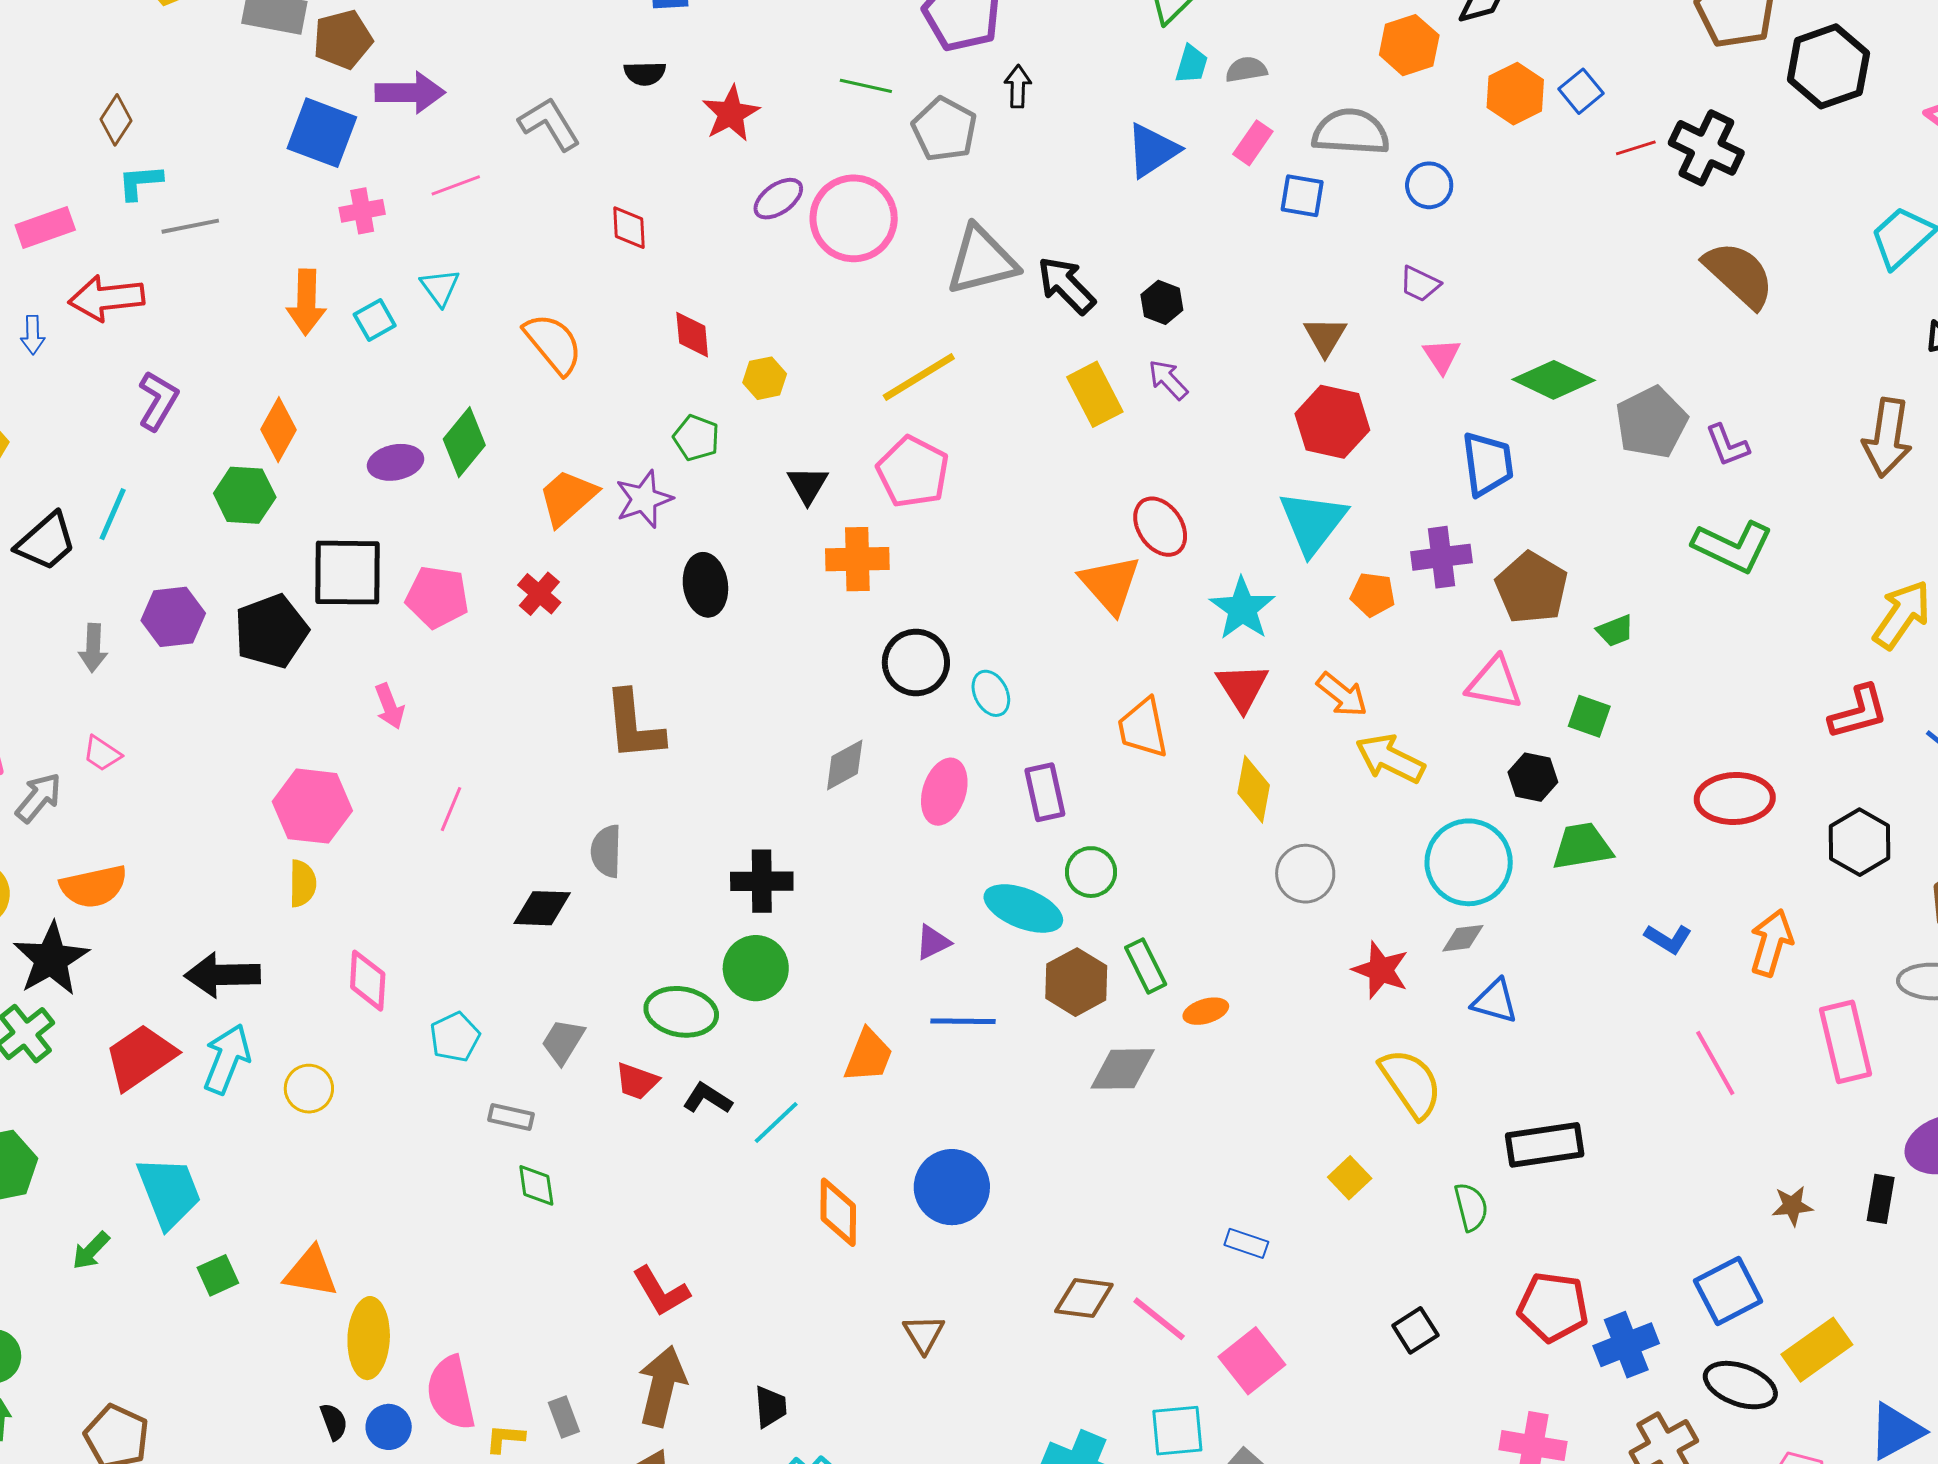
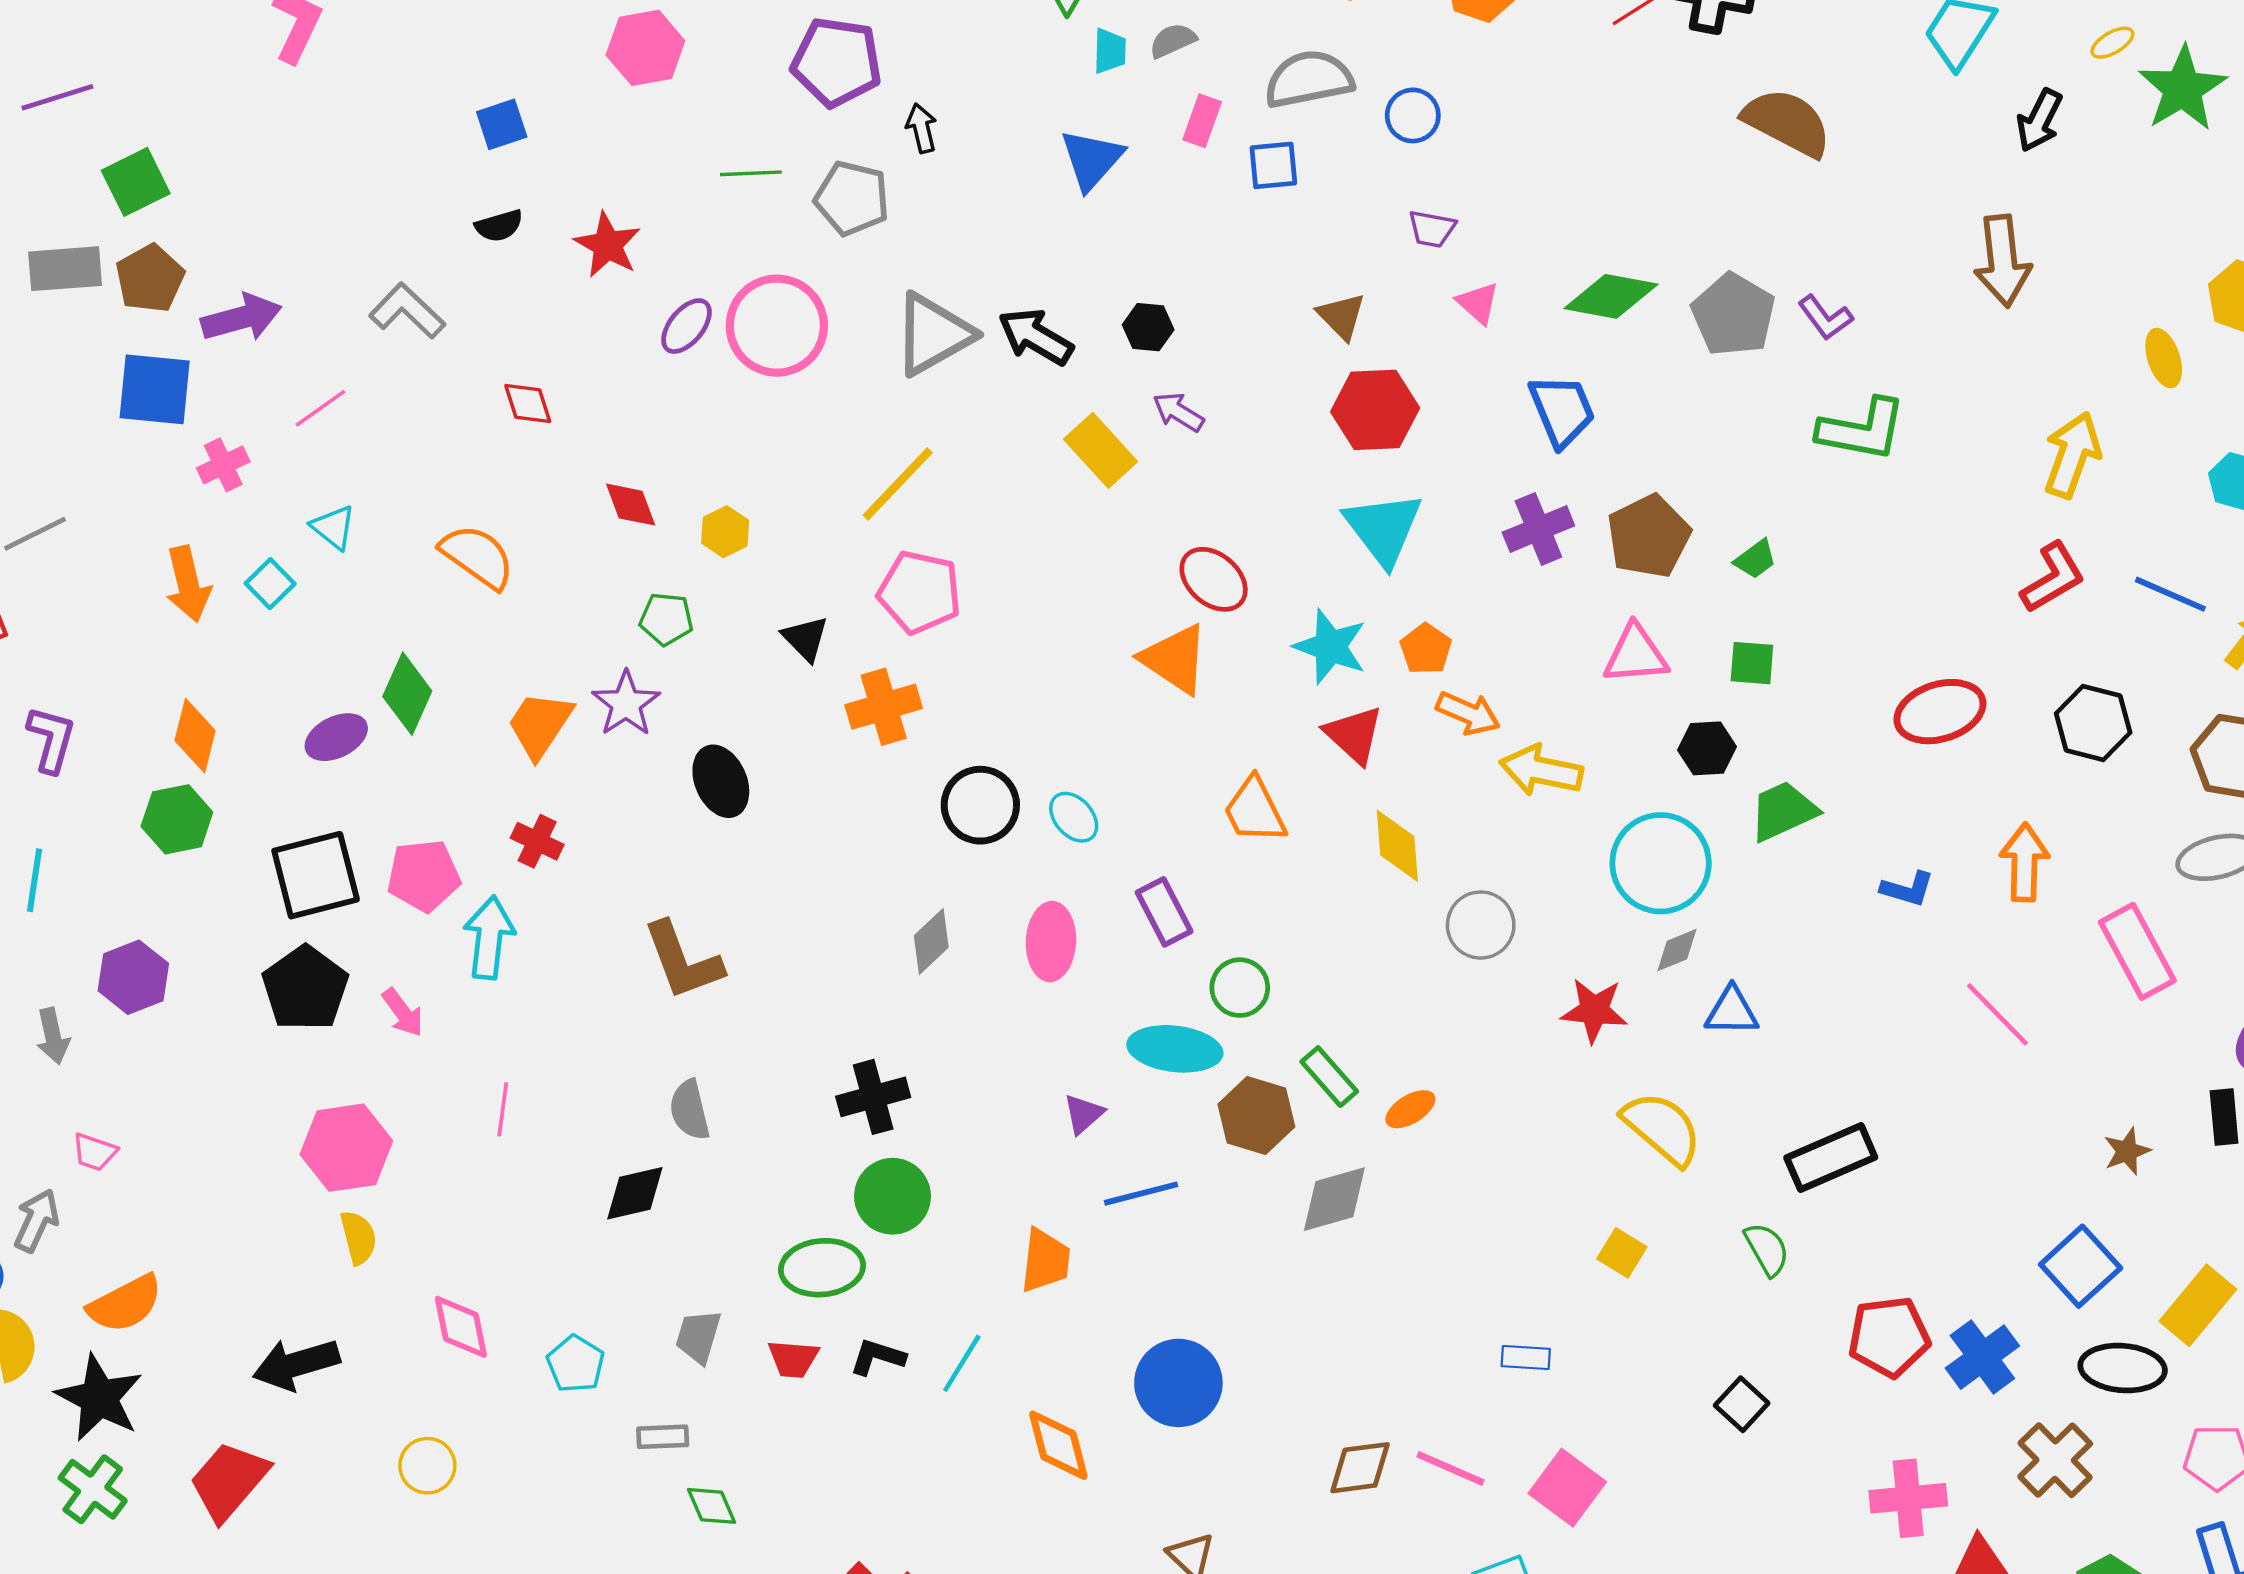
brown pentagon: (1532, 588) -> (1649, 536), turned 30
orange pentagon: (1373, 595) -> (1426, 649), moved, turned -30
black pentagon: (271, 631) -> (305, 988), moved
cyan arrow: (227, 1059) -> (489, 938), moved

